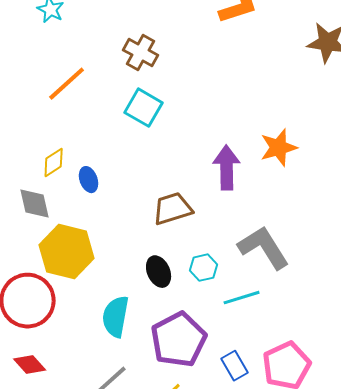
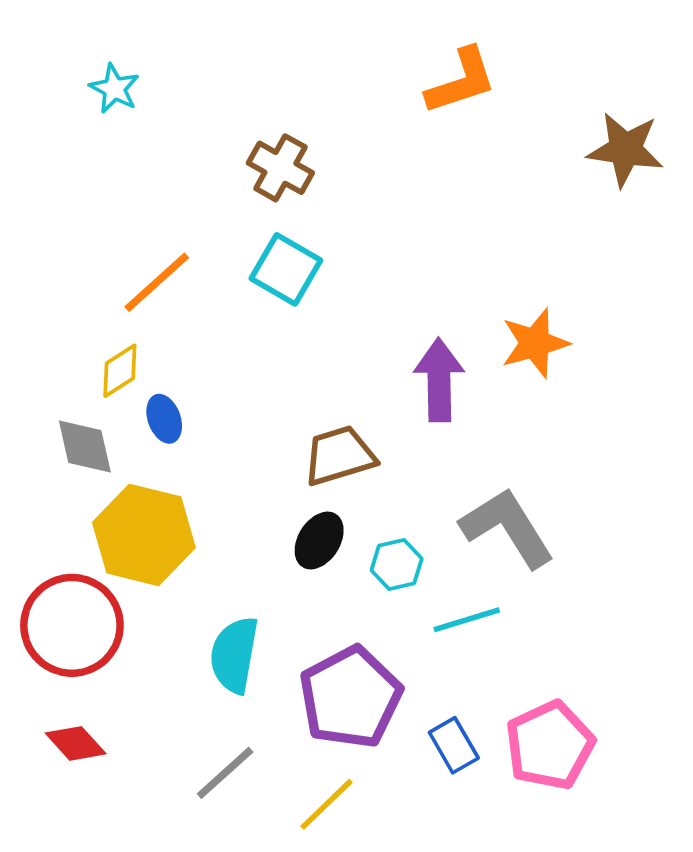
orange line: (67, 84) -> (157, 282), moved
blue ellipse: (89, 180) -> (164, 419), moved
black ellipse: (159, 272) -> (319, 541), moved, turned 56

